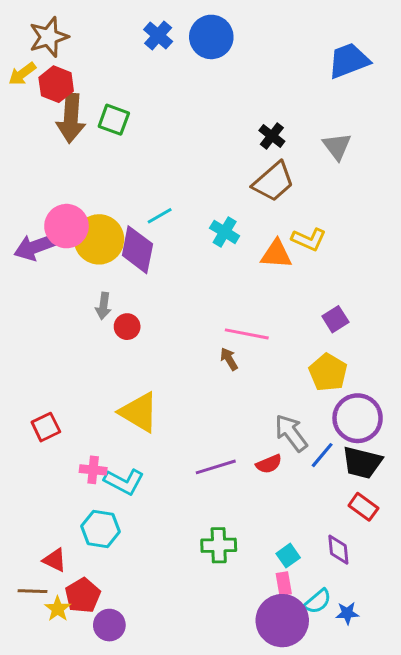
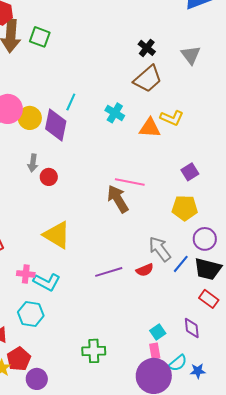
cyan line: (160, 216) -> (71, 102), turned -36
yellow circle: (99, 239) -> (30, 118), size x0.7
brown arrow: (229, 359) -> (118, 199), size x1.8
yellow pentagon: (328, 372) -> (185, 208), turned -30
purple circle: (358, 418) -> (205, 239), size x0.7
green cross: (219, 545) -> (94, 351), moved

